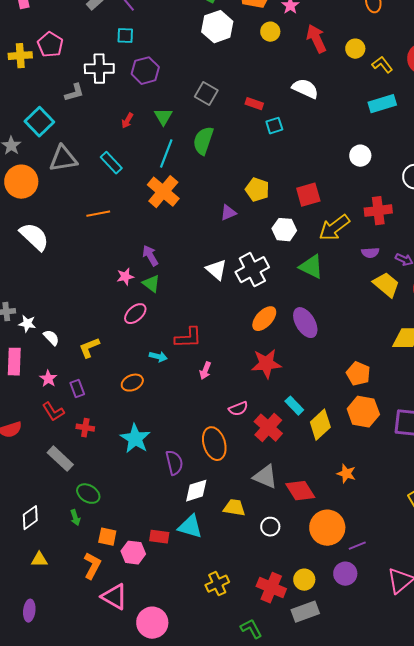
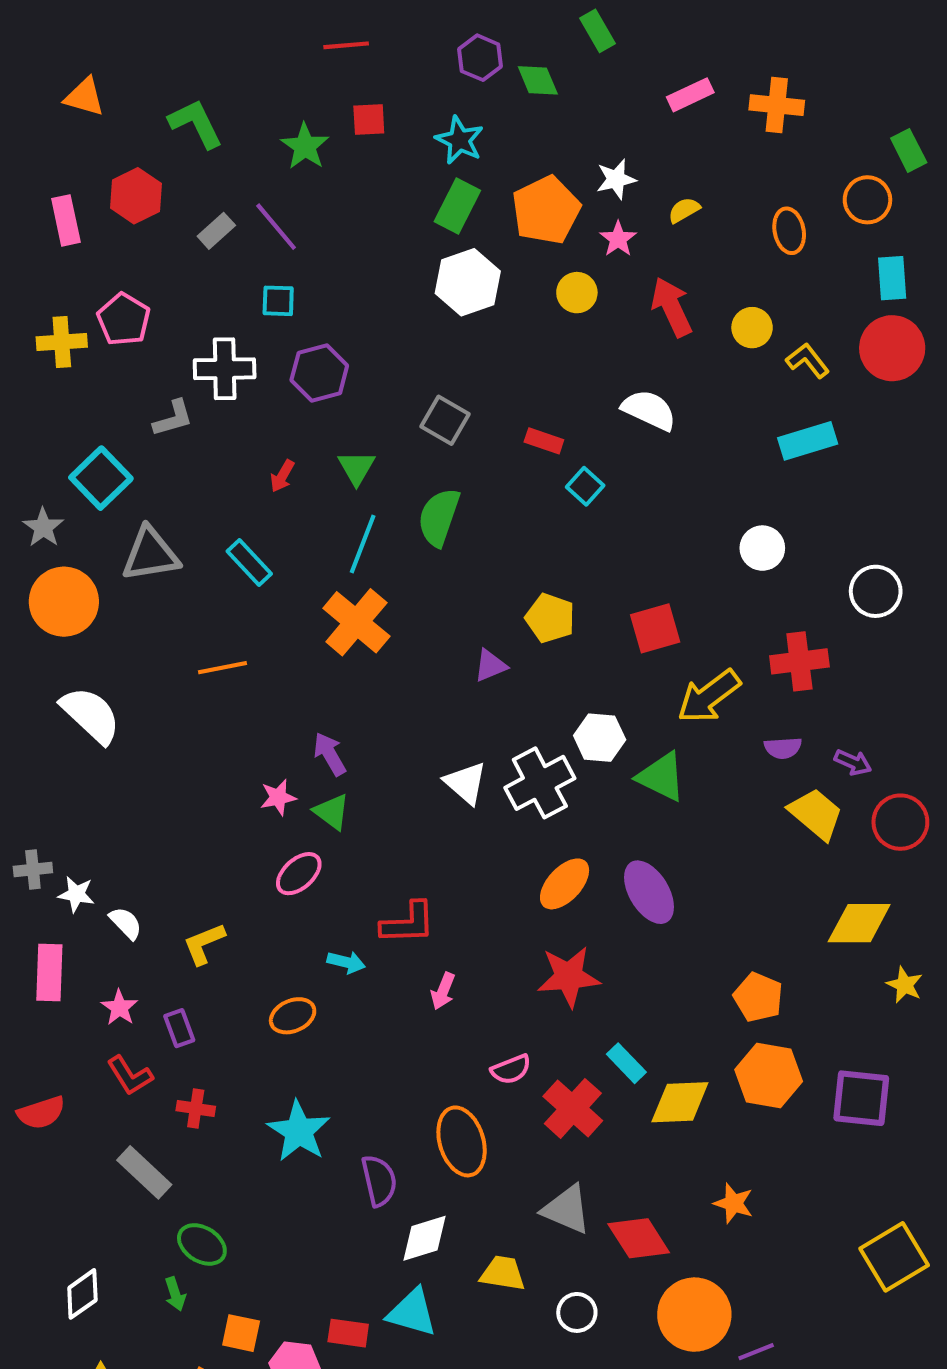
cyan square: (274, 126) -> (585, 486), turned -30
white hexagon: (284, 230) -> (600, 738), moved
yellow diamond: (320, 425) -> (680, 1102), turned 40

